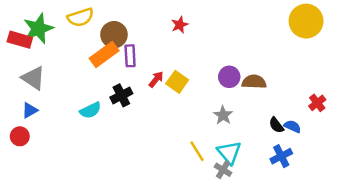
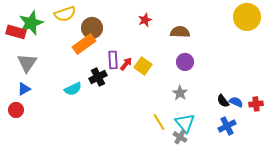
purple rectangle: (130, 56) -> (113, 60), moved
gray triangle: (33, 78) -> (27, 63), turned 30
brown semicircle: (254, 82) -> (180, 32), moved
red cross: (317, 103) -> (256, 104), moved, turned 32

